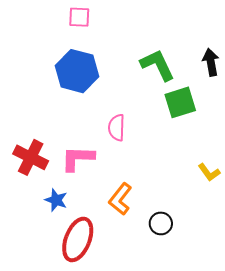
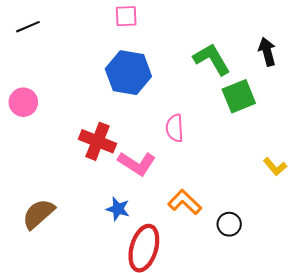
red cross: (31, 157) -> (98, 141), moved
pink L-shape: (78, 158) -> (137, 163), turned -144
orange L-shape: (120, 199) -> (185, 202), turned 100

